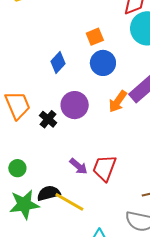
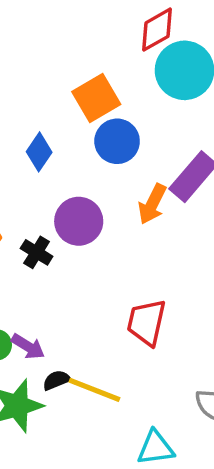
orange square: (95, 37) -> (96, 98), size x1.5
purple arrow: (79, 166) -> (28, 346), moved
black semicircle: (49, 193) -> (56, 380), size x0.7

